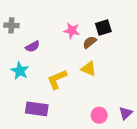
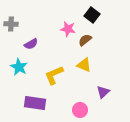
black square: (103, 27) -> (92, 15), moved, turned -35
purple triangle: (126, 113) -> (103, 92), moved
pink circle: (99, 115) -> (80, 110), moved

